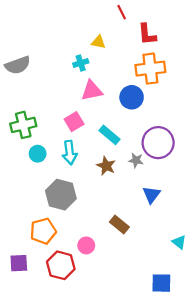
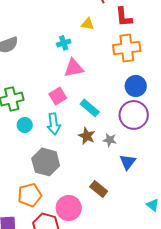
yellow triangle: (98, 42) -> (88, 24), moved
blue circle: (132, 97) -> (136, 86), moved
gray star: (136, 160) -> (110, 140), moved
pink circle: (86, 245) -> (69, 208), size x1.6

